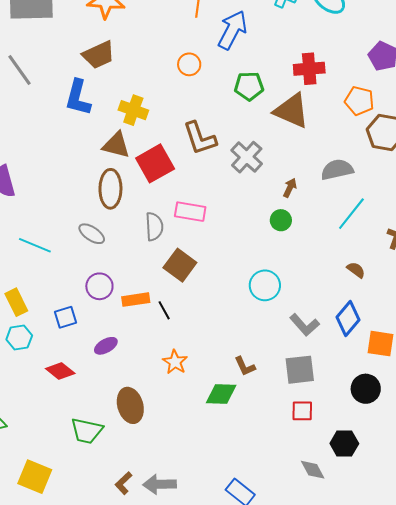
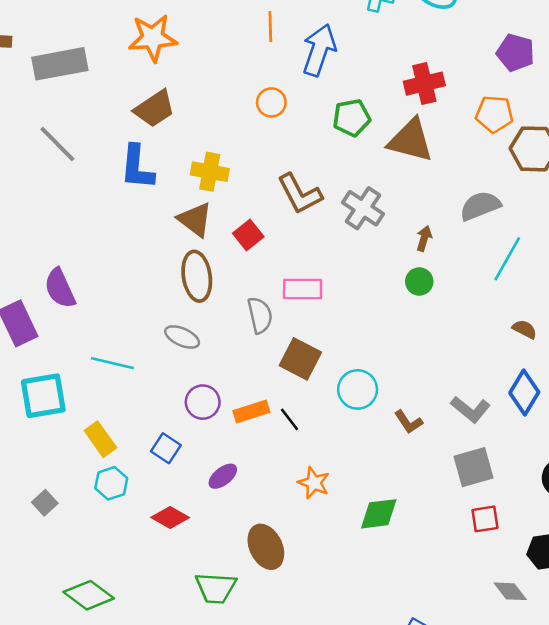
brown triangle: (116, 145) -> (195, 220), turned 32
red square: (155, 163) -> (248, 235), size x0.6
cyan circle: (265, 285) -> (358, 389), moved
blue square: (66, 317) -> (166, 448), turned -30
brown L-shape: (245, 366) -> (408, 422), moved

